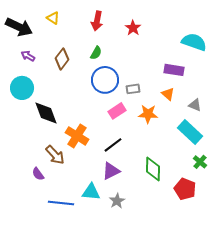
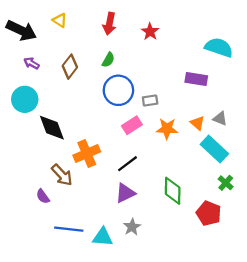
orange triangle: (168, 94) -> (197, 123), moved
orange cross: (77, 136) -> (87, 154), turned 35
cyan triangle: (91, 192) -> (103, 237), moved

